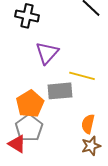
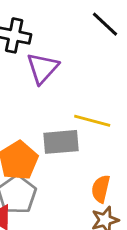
purple triangle: (47, 53) -> (43, 68), moved

